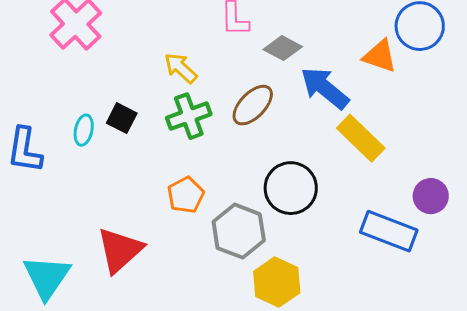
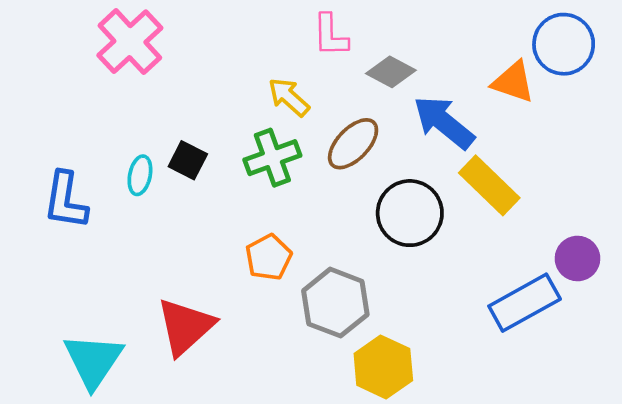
yellow arrow: (181, 68) -> (289, 97), moved
black circle: (291, 188) -> (410, 213), moved
blue rectangle: (389, 231) -> (525, 303), turned -50

